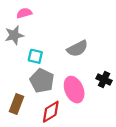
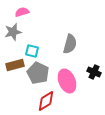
gray semicircle: (77, 49) -> (70, 44), turned -48
brown rectangle: (16, 104) -> (15, 65), moved, turned 54

